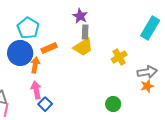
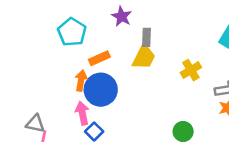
purple star: (80, 16) -> (122, 16), moved
yellow trapezoid: (83, 47) -> (144, 57), turned -30
blue circle: (20, 53) -> (101, 90), moved

